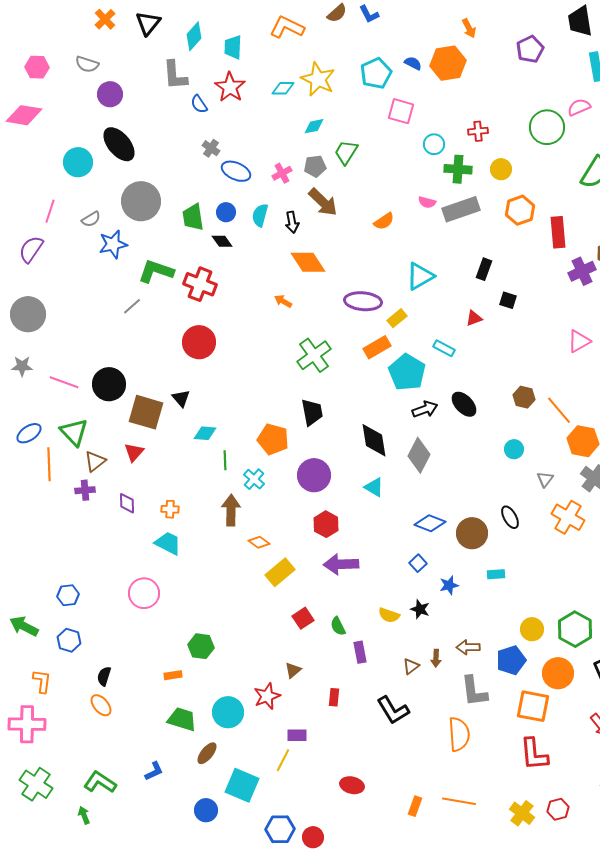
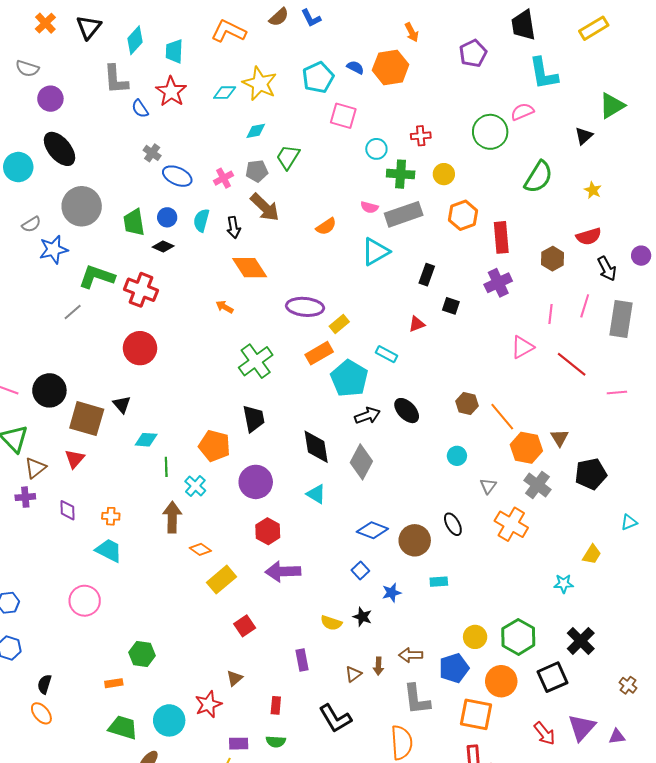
black diamond: (222, 241) -> (163, 247), turned -30
purple cross: (582, 271) -> (498, 283), moved
cyan triangle: (420, 276) -> (375, 252), moved
green semicircle: (338, 626) -> (276, 742), moved, turned -60

